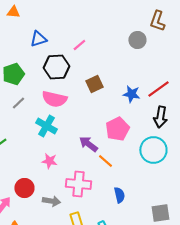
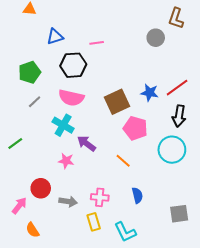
pink line: (79, 45) -> (97, 43), turned 32
brown square: (94, 84) -> (117, 102), moved, size x1.4
pink pentagon: (117, 129) -> (135, 128), turned -30
purple arrow: (88, 144) -> (86, 144), moved
pink cross: (78, 184) -> (100, 197), moved, size x0.7

